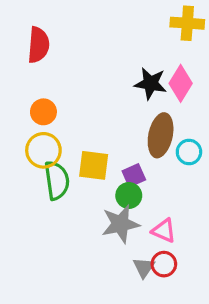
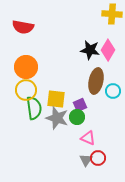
red semicircle: (38, 45) -> (23, 27), turned 95
orange circle: (43, 112) -> (26, 67), size x1.5
gray star: (120, 224) -> (57, 118), moved, turned 30
pink triangle: (164, 231) -> (88, 138), moved

